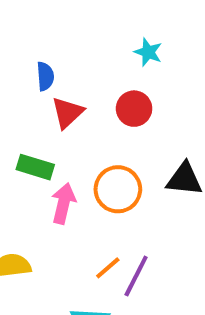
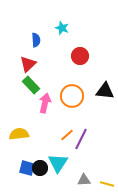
cyan star: (148, 52) -> (62, 28), moved
red triangle: (67, 113) -> (28, 64), moved
green rectangle: (35, 167) -> (31, 85), turned 30

